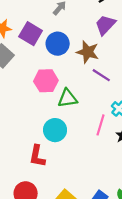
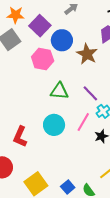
purple line: (101, 75) -> (90, 93), moved
pink hexagon: (46, 81) -> (43, 59), moved
cyan circle: (55, 130) -> (54, 125), moved

